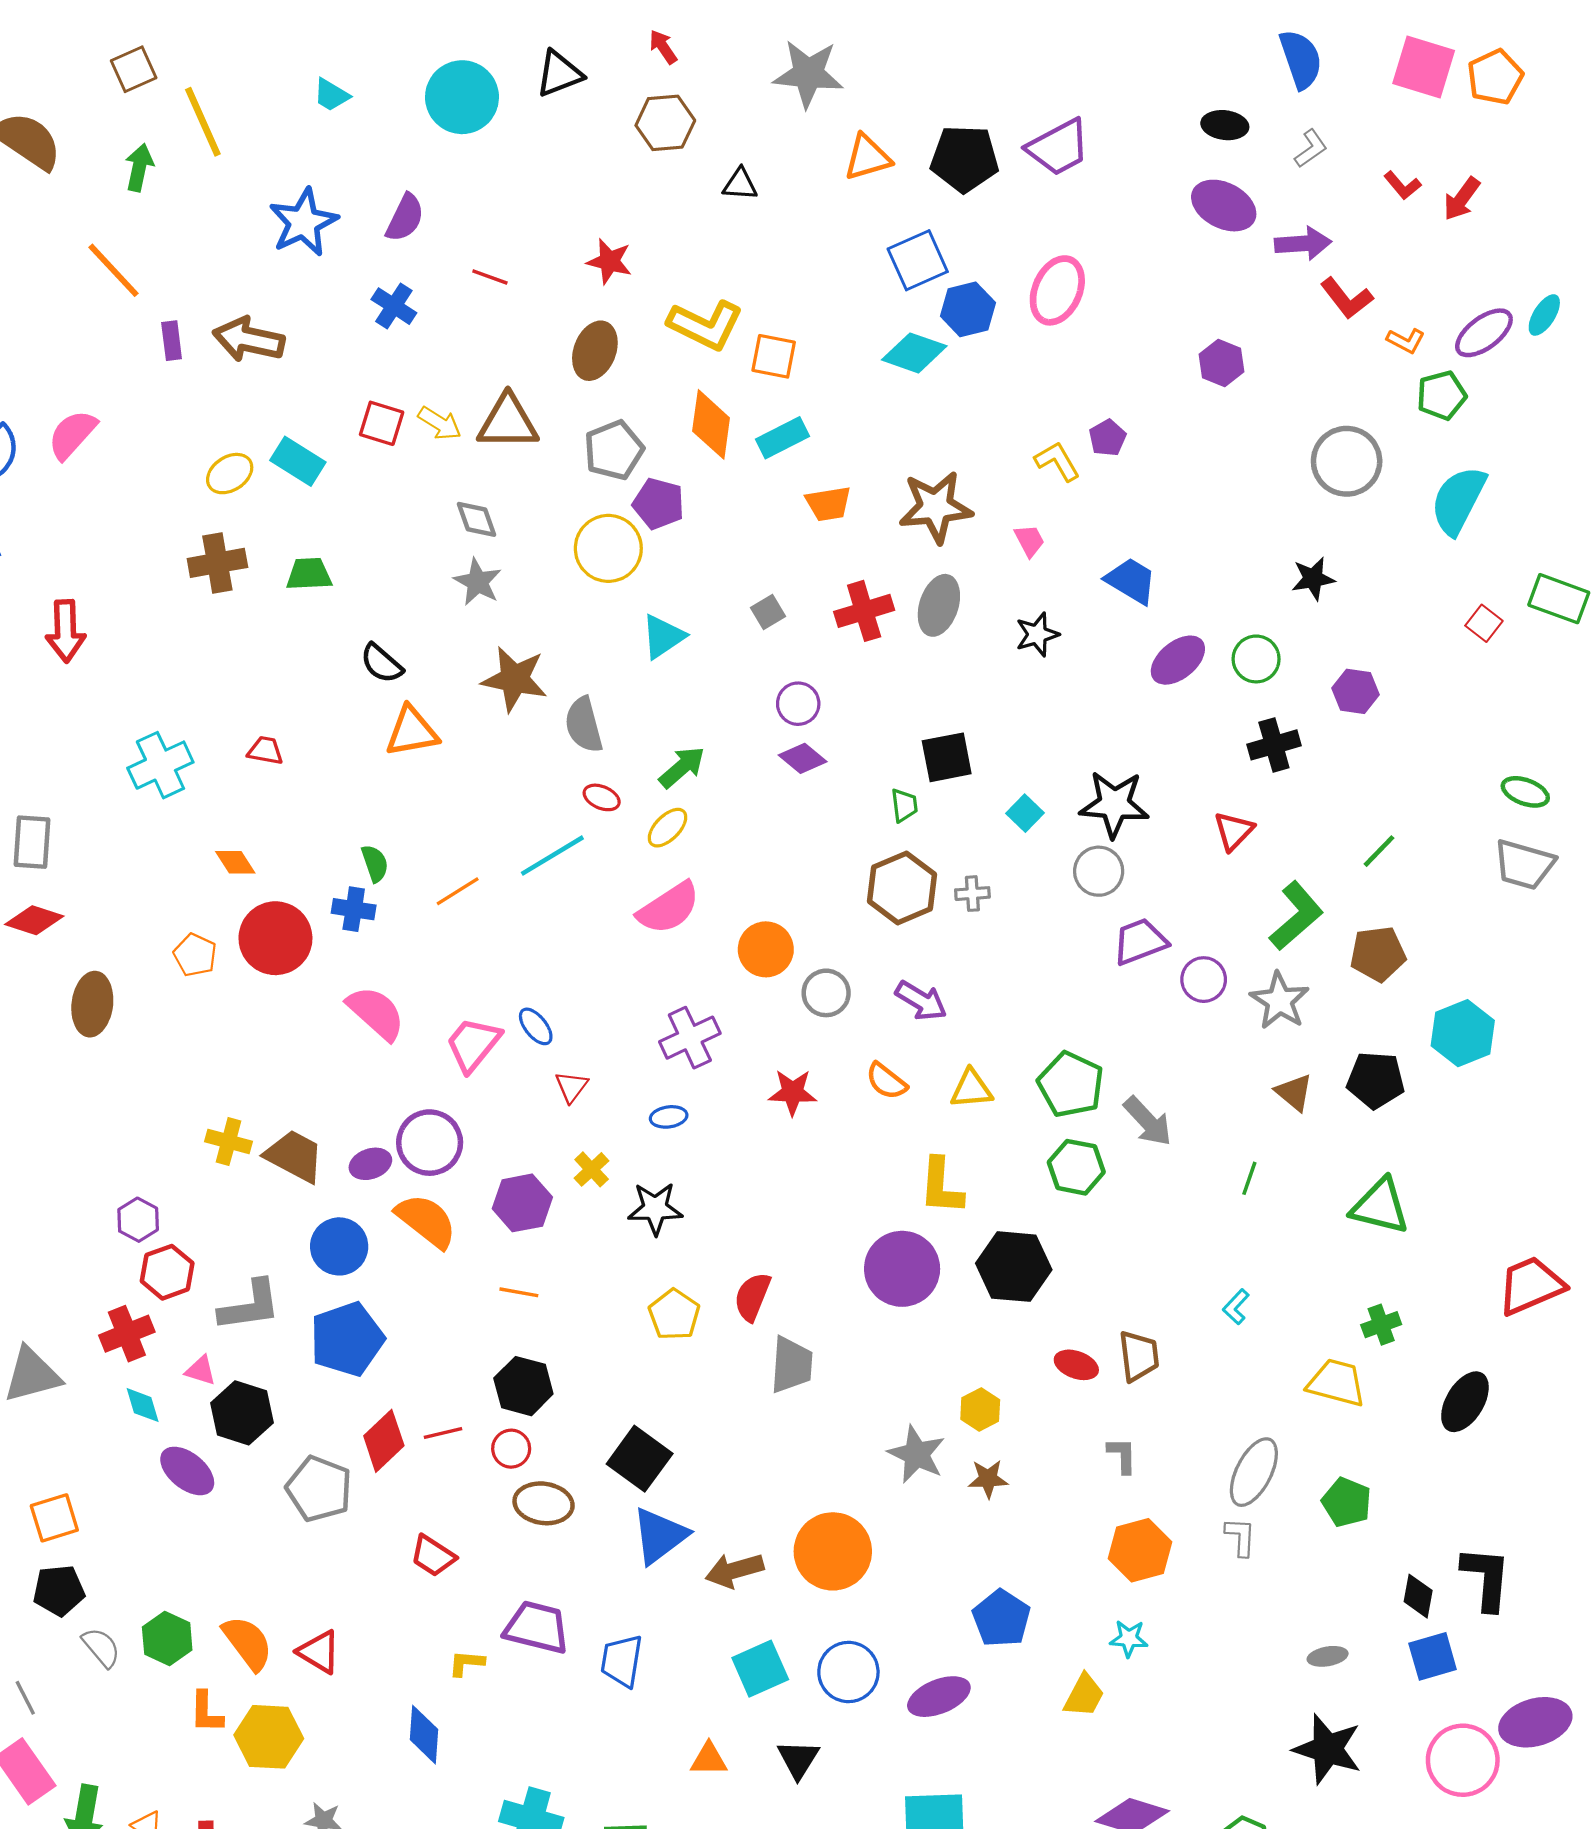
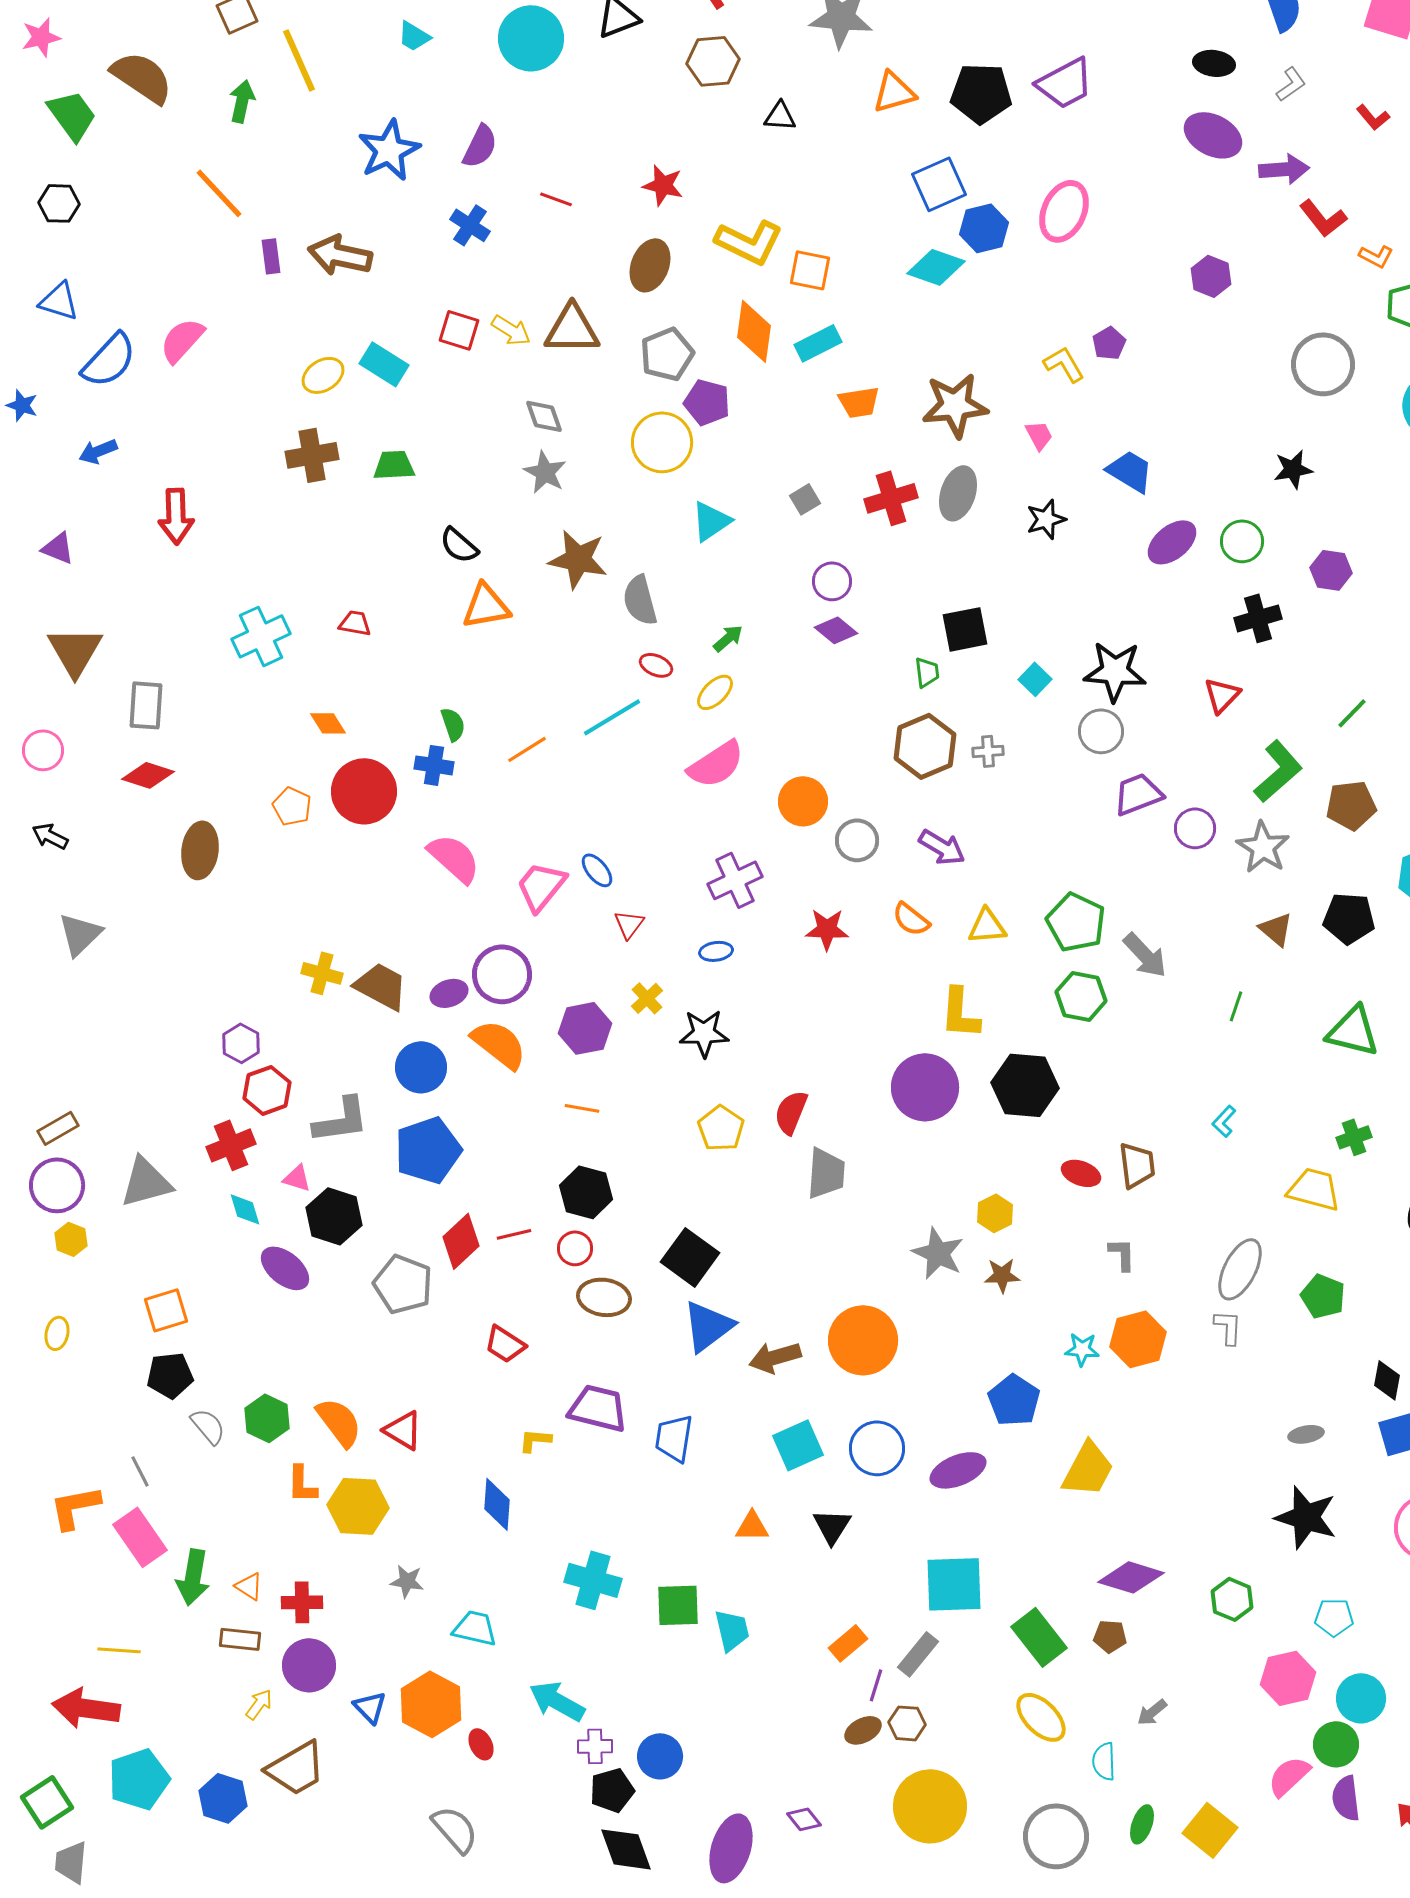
green arrow: (682, 767) -> (728, 638), size x0.7
cyan star: (1129, 1638) -> (1082, 1349), moved
yellow trapezoid: (1084, 1695) -> (1088, 1469), size x1.4

